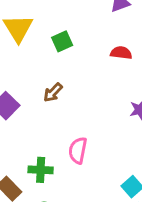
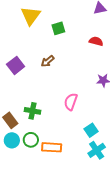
pink semicircle: (78, 150) -> (71, 102), moved

